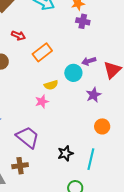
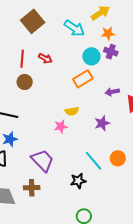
orange rectangle: (42, 52) -> (83, 79), moved
cyan circle: (73, 73) -> (91, 56), moved
purple star: (94, 95) -> (102, 123), moved
cyan line: (91, 159) -> (94, 161), moved, turned -60

